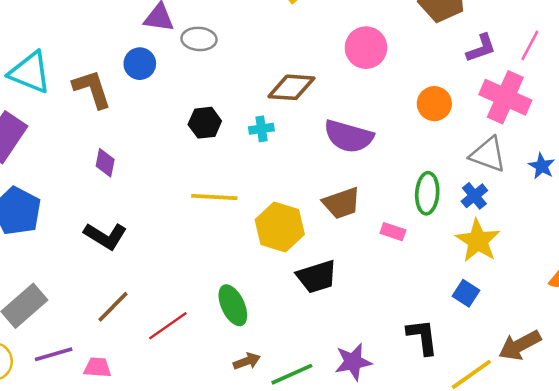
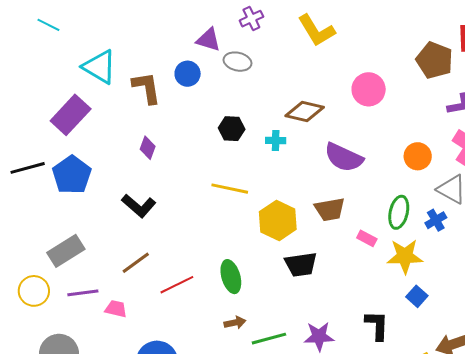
orange circle: (434, 104) -> (418, 156), moved
yellow star: (478, 241) -> (405, 256), moved, turned 30

